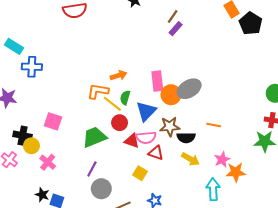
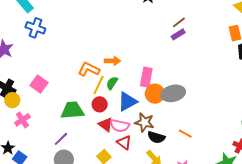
yellow line: (112, 104) -> (99, 85), turned 60

